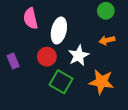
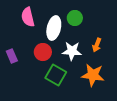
green circle: (106, 11) -> (75, 18), moved
orange arrow: (107, 40) -> (97, 45), moved, turned -56
white star: (79, 56) -> (72, 51), turned 30

